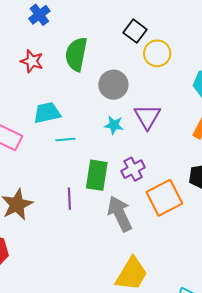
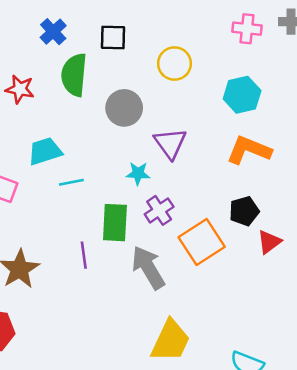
blue cross: (39, 15) -> (53, 32), moved
black square: (135, 31) -> (113, 38), moved, turned -30
cyan star: (114, 125) -> (138, 173), moved

